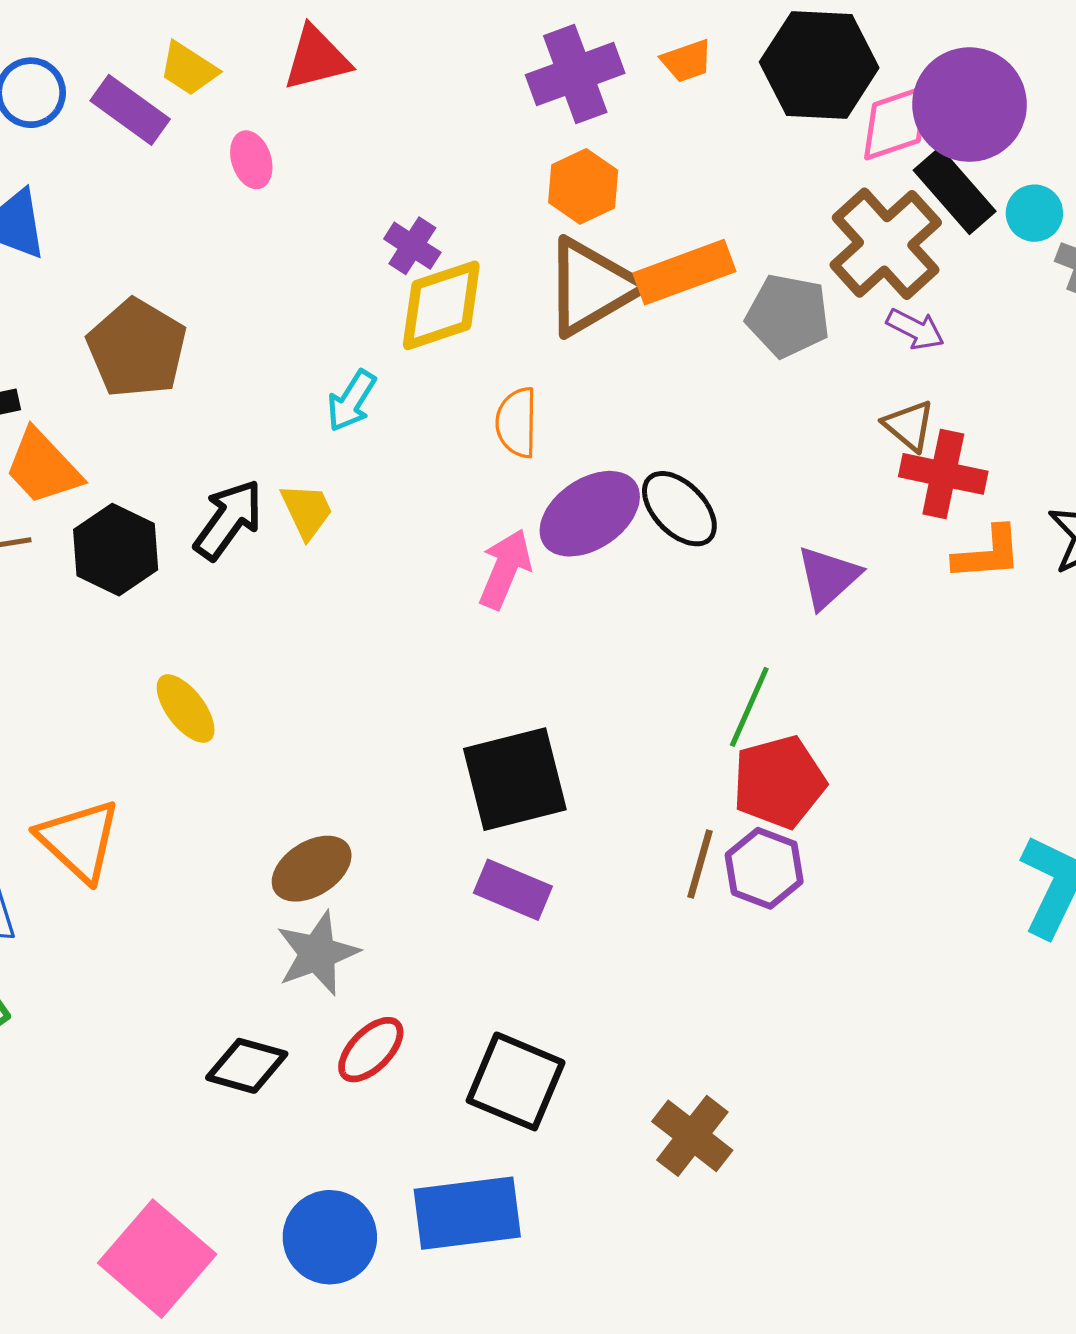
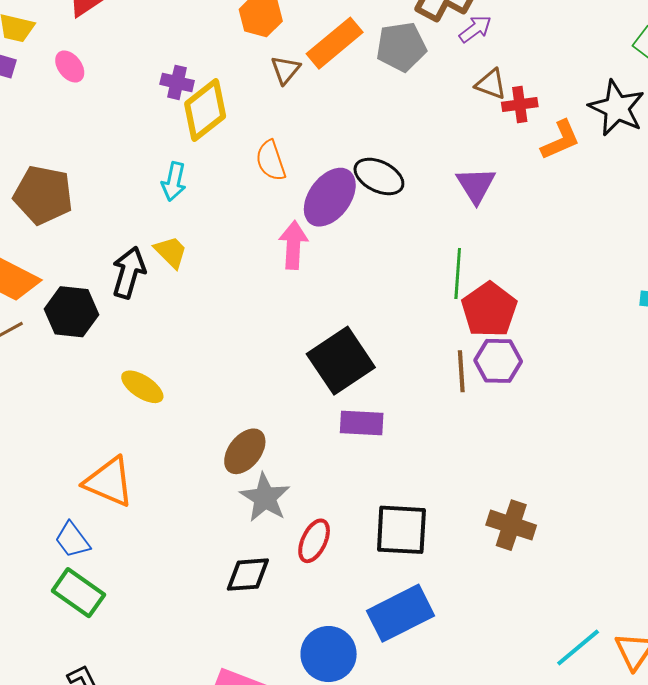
brown triangle: (591, 287) -> (285, 70), size x0.5
purple arrow: (915, 329) -> (475, 29), turned -44
red cross: (943, 474) -> (520, 104), size x0.7

